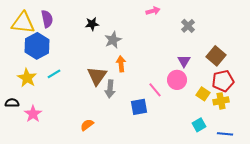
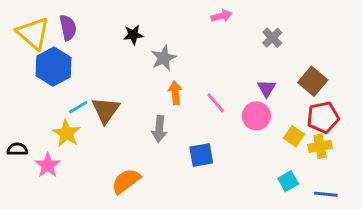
yellow triangle: (23, 23) -> (33, 33), turned 35
brown triangle: (97, 76) -> (106, 110), moved
yellow star: (27, 78) -> (67, 133), moved
pink line: (155, 90) -> (216, 103), moved
orange semicircle: (87, 125) -> (126, 181), size x1.5

